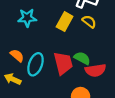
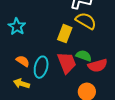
cyan star: (27, 18) -> (17, 27), moved, turned -30
yellow rectangle: (65, 22) -> (65, 34), moved
yellow semicircle: (89, 22) -> (86, 21), size x1.5

